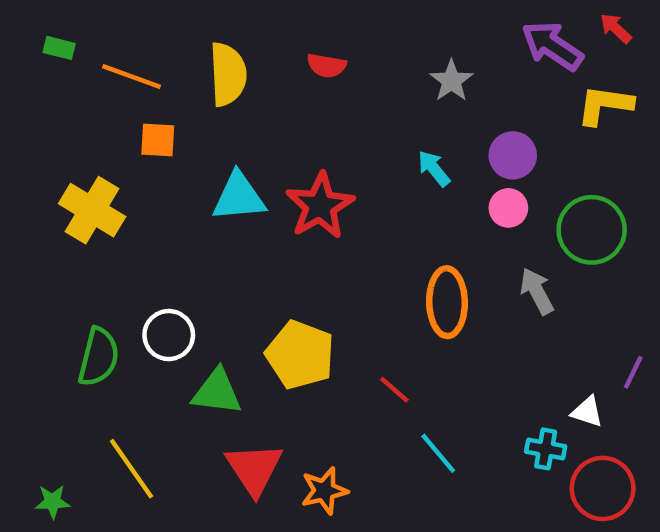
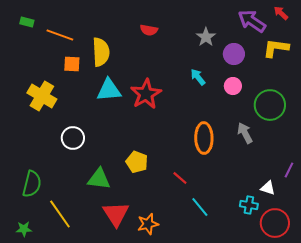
yellow semicircle: (228, 74) -> (101, 52), moved
purple circle: (513, 155) -> (234, 54), moved
pink circle: (508, 208) -> (233, 86), moved
white circle: (169, 335) -> (73, 138), moved
yellow pentagon: (300, 355) -> (137, 162), size x0.7
green semicircle: (99, 357) -> (32, 184), moved

